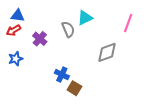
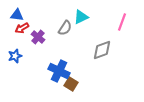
gray semicircle: (68, 29) -> (65, 28), turned 56
red arrow: (13, 30) -> (22, 28), moved
blue cross: (62, 75) -> (59, 71), size x1.5

